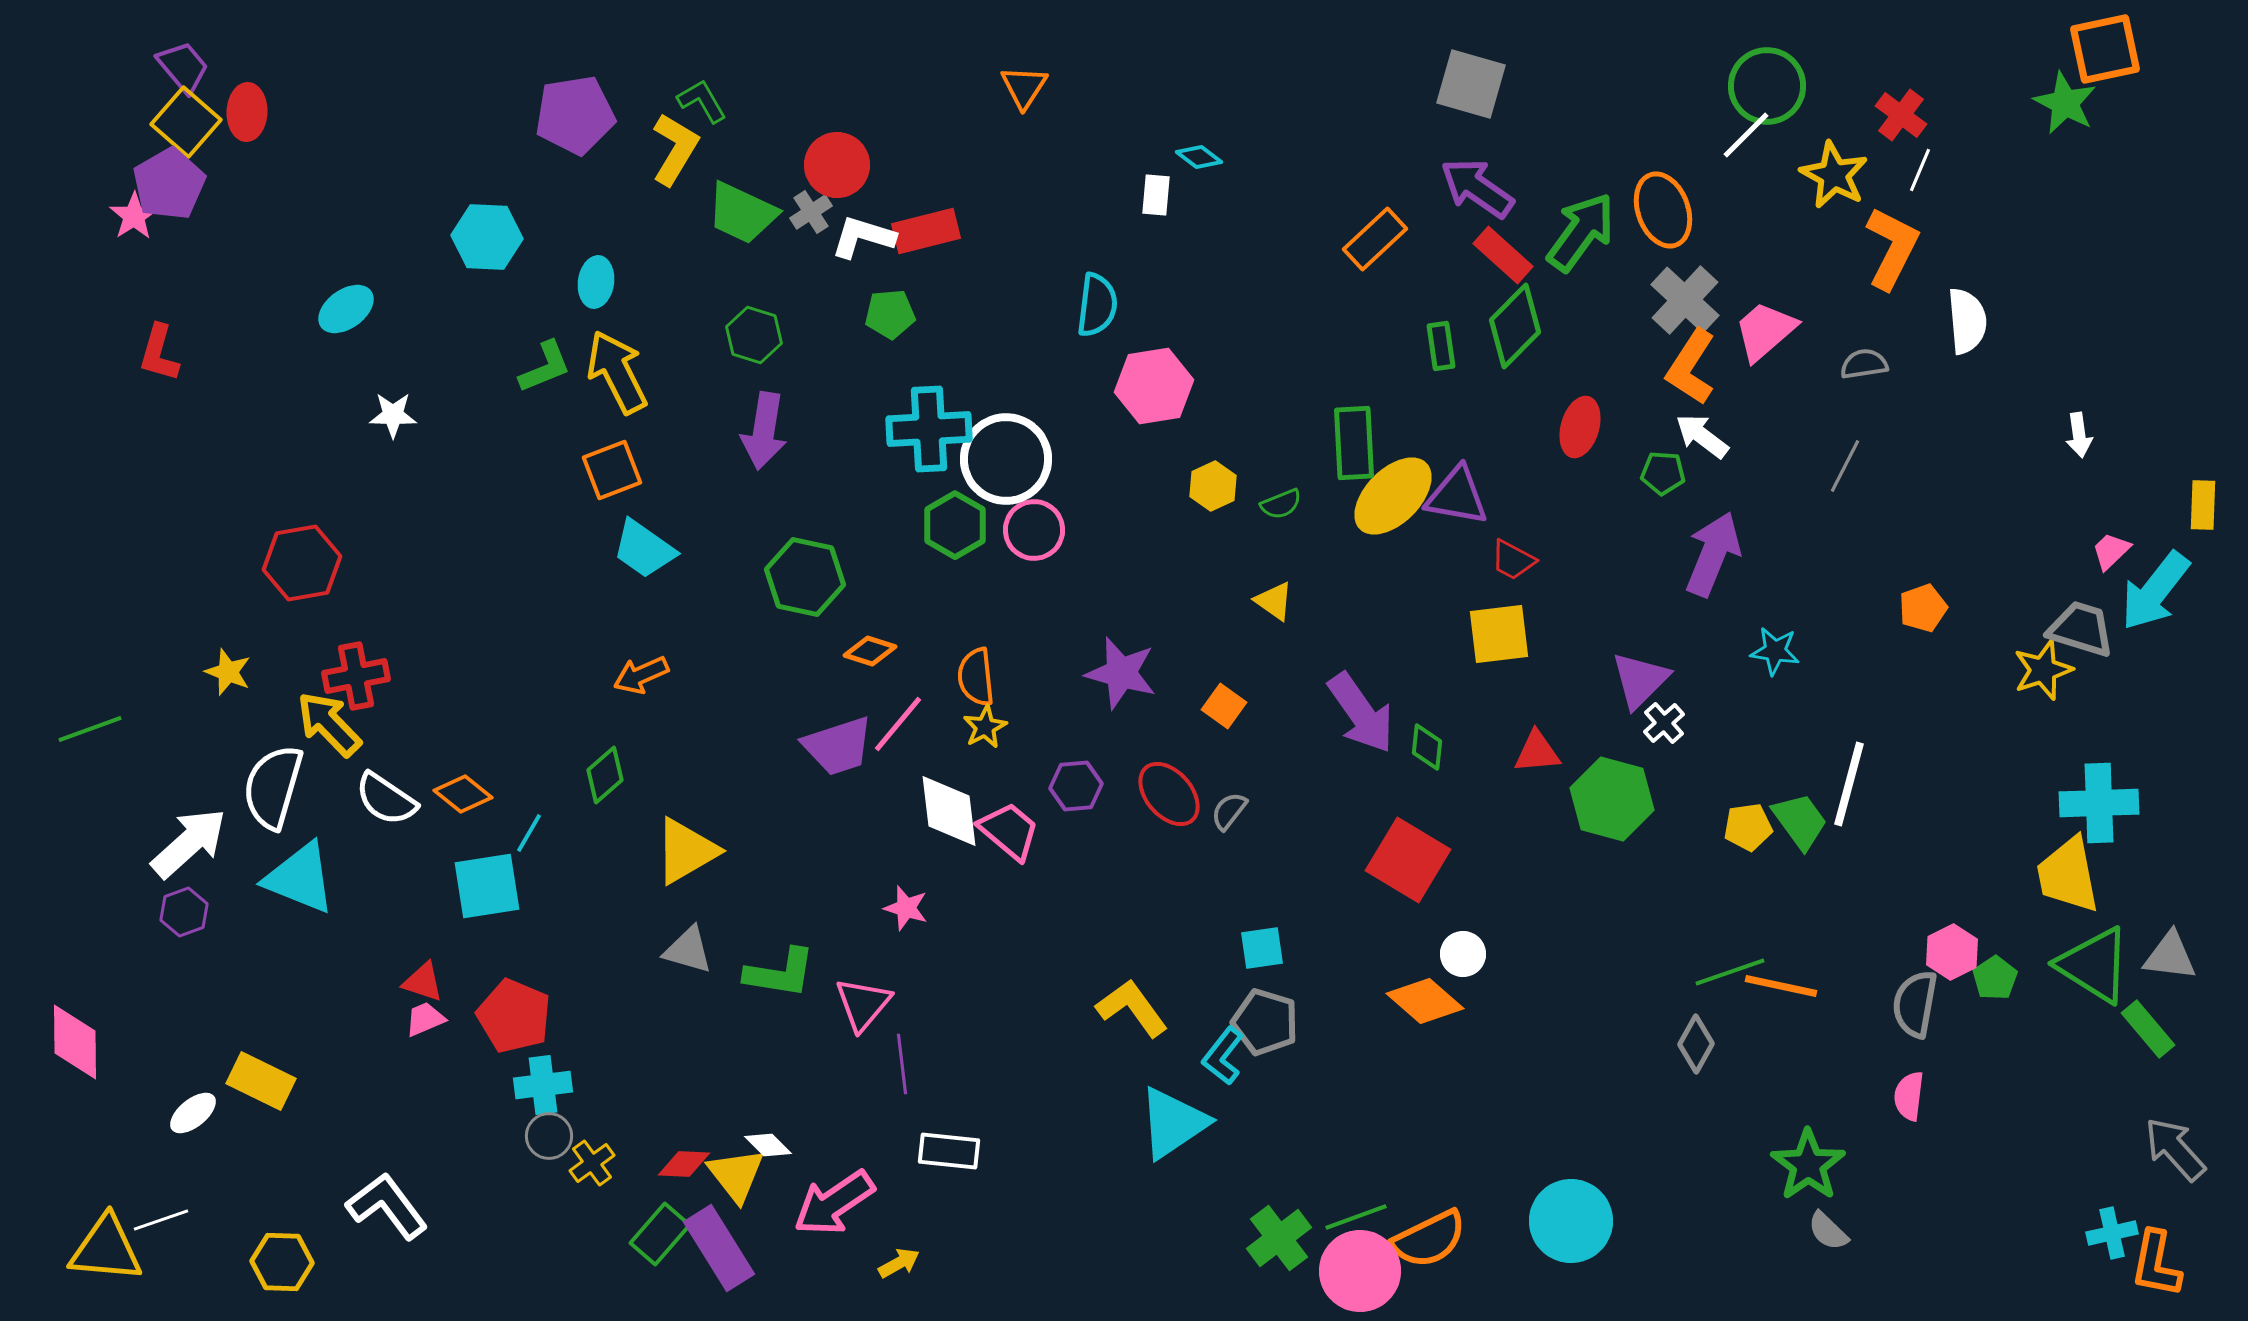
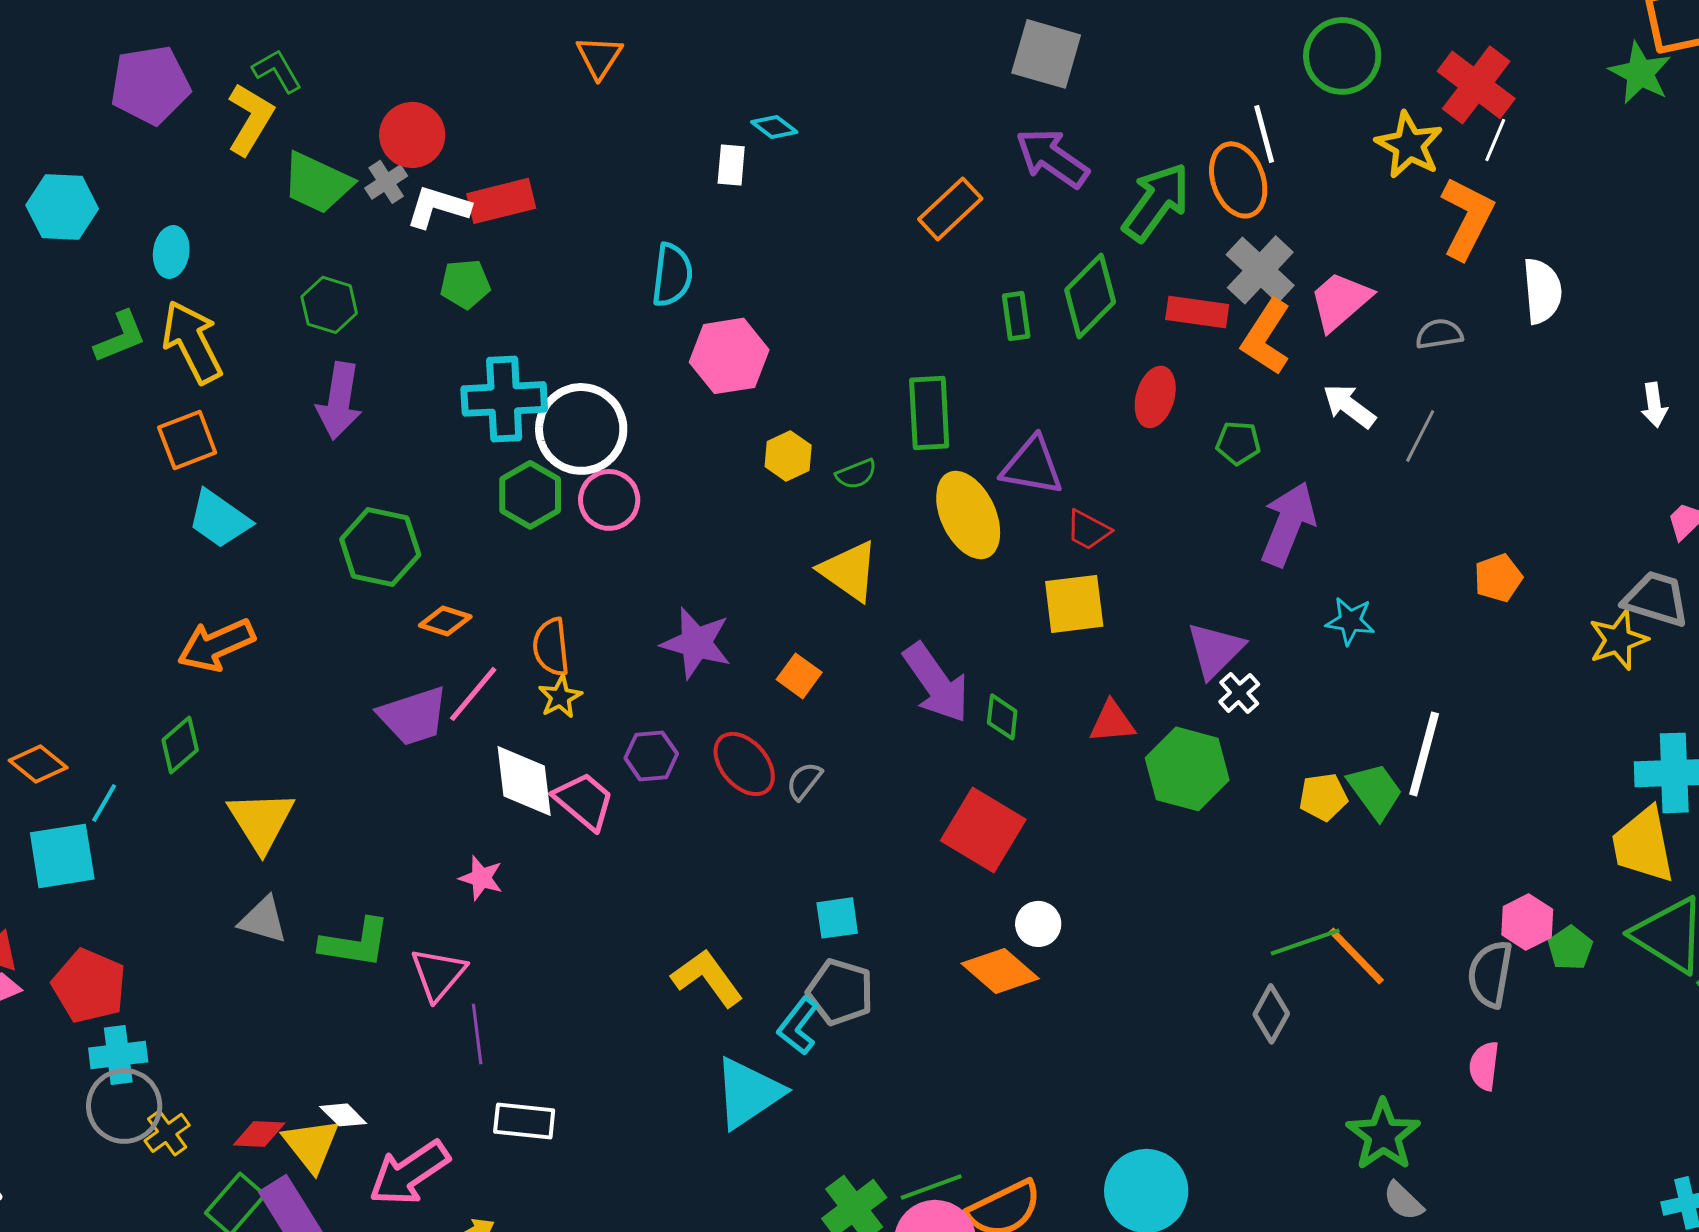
red cross: (1901, 115) -> (1476, 85), size x1.5
white line: (1746, 135) -> (1264, 134), moved, turned -60
red rectangle: (1503, 255) -> (1197, 312), moved, turned -34
white arrow: (1702, 436) -> (1349, 406), moved
yellow ellipse: (1393, 496) -> (968, 515), moved, turned -70
yellow triangle: (1274, 601) -> (849, 571), size x1.6
orange arrow: (641, 675) -> (216, 645), size x1.4
yellow triangle: (686, 851) -> (261, 821), turned -32
orange line: (1781, 986) -> (1356, 956), turned 34
gray circle: (549, 1136) -> (124, 1106), size x1.6

